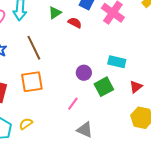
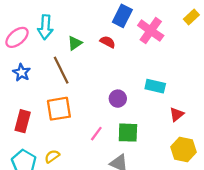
green triangle: (55, 13) -> (75, 43), moved
green square: (104, 87) -> (128, 133), moved, turned 30
pink line: (73, 104) -> (96, 134), moved

